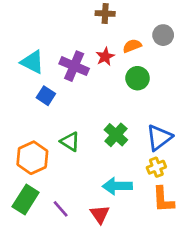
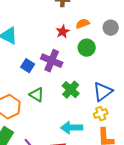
gray circle: (163, 35) -> (111, 28), moved
purple cross: (74, 66) -> (52, 61), moved
blue square: (46, 96) -> (28, 66), moved

